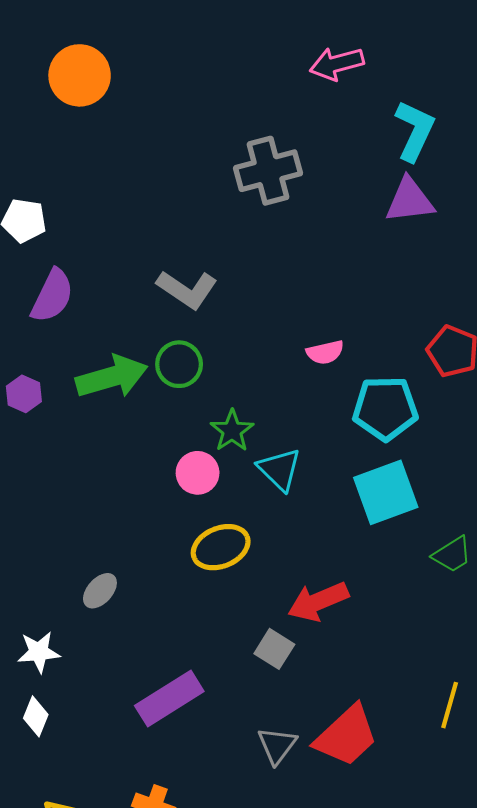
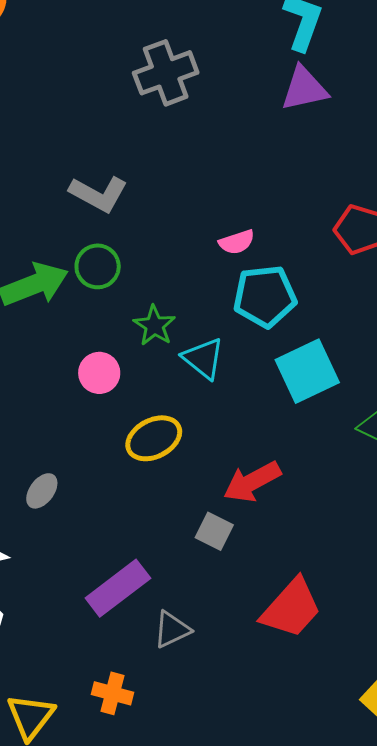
cyan pentagon: (385, 408) -> (265, 296), moved
pink circle: (198, 473) -> (99, 373), moved
gray triangle: (277, 745) -> (172, 629), moved, turned 33

